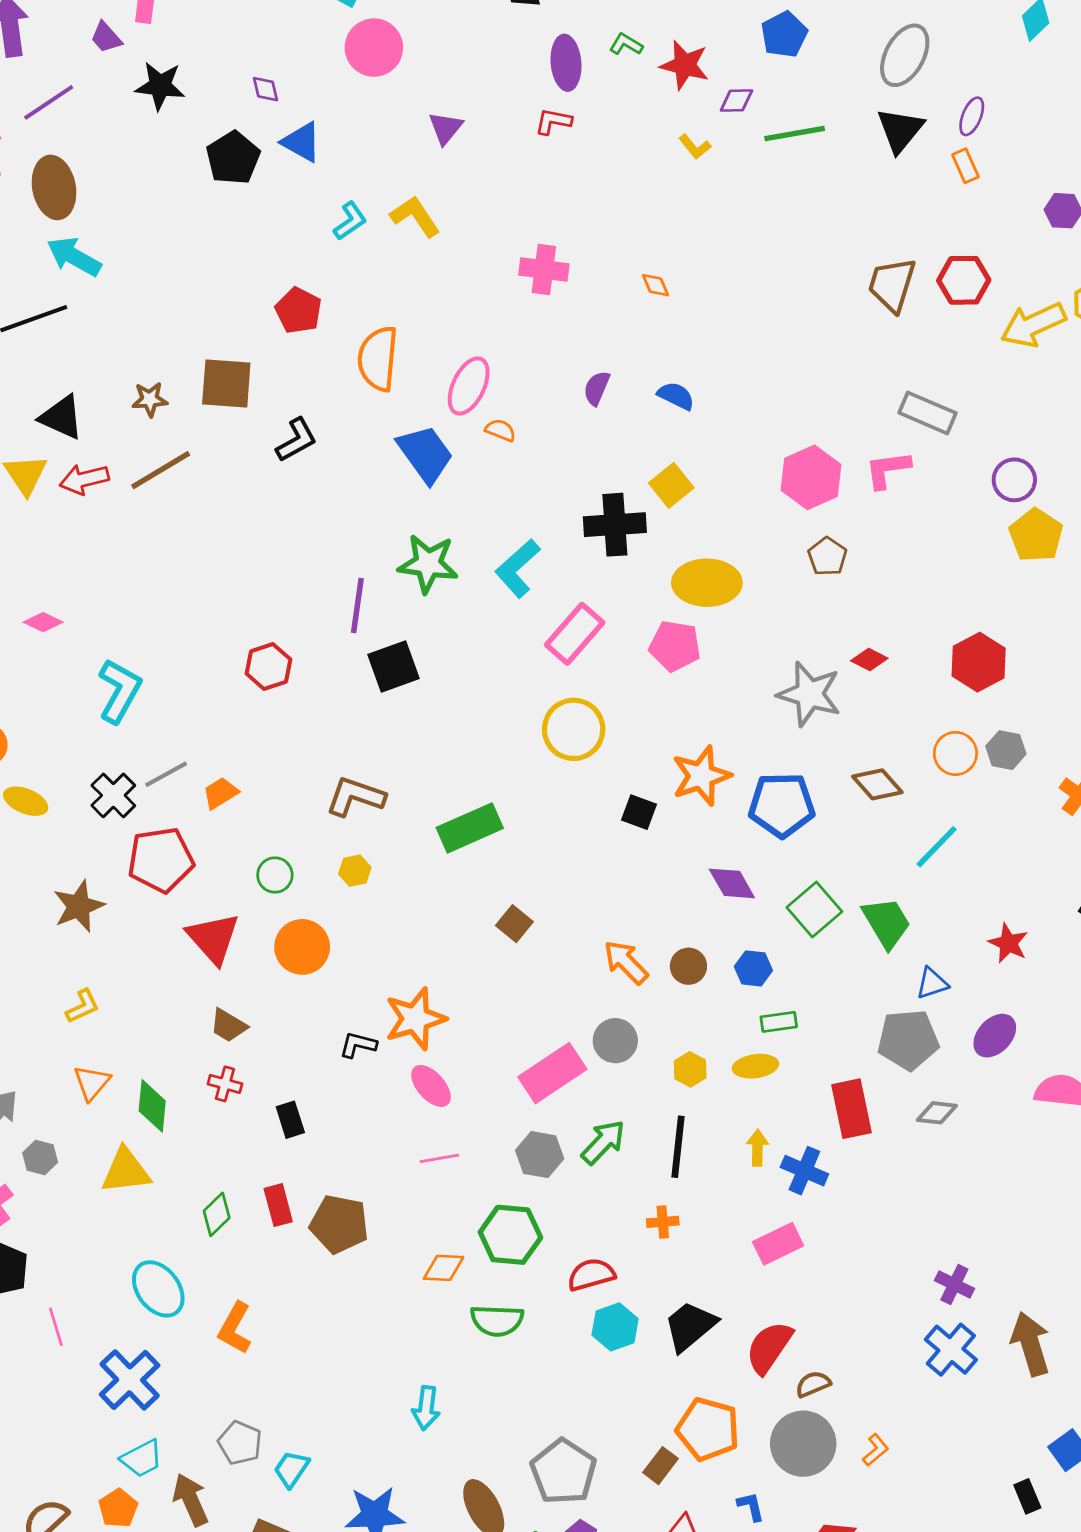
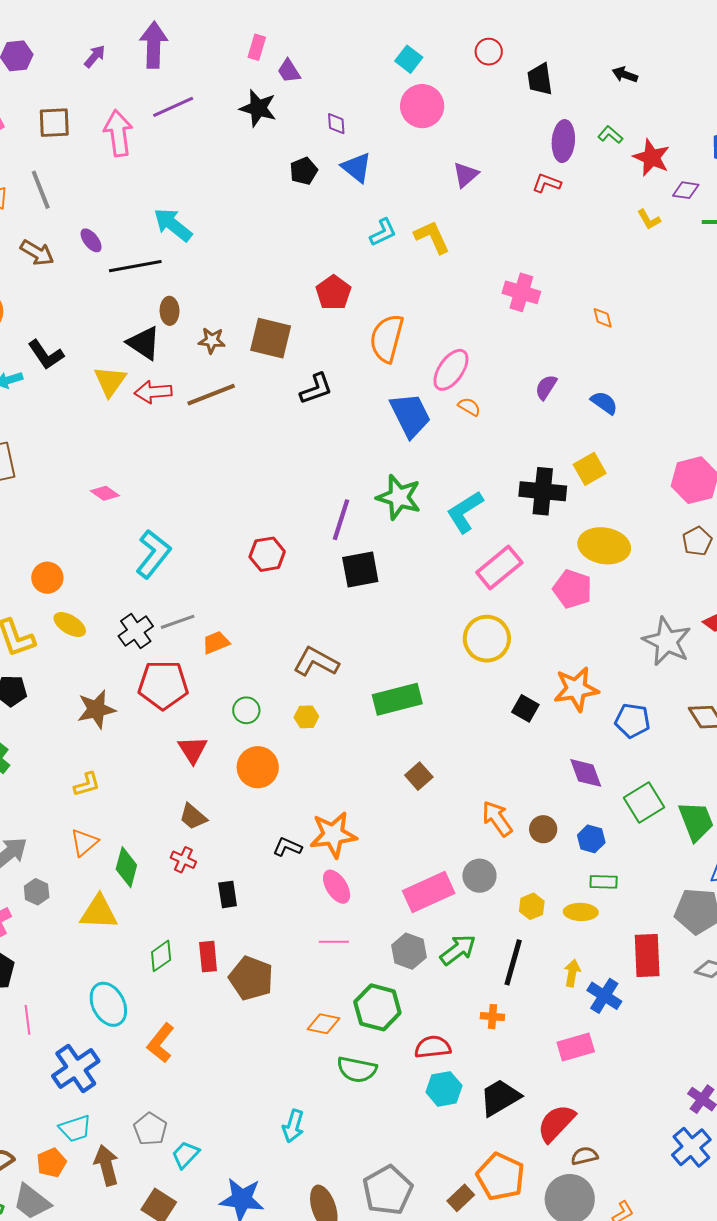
purple trapezoid: (106, 37) -> (289, 71), moved
black pentagon: (233, 158) -> (304, 171), size x0.7
brown ellipse: (54, 187) -> (170, 311), moved, size x0.6
blue pentagon: (782, 805) -> (632, 721), size x0.7
red triangle: (213, 938) -> (193, 750), size x0.7

